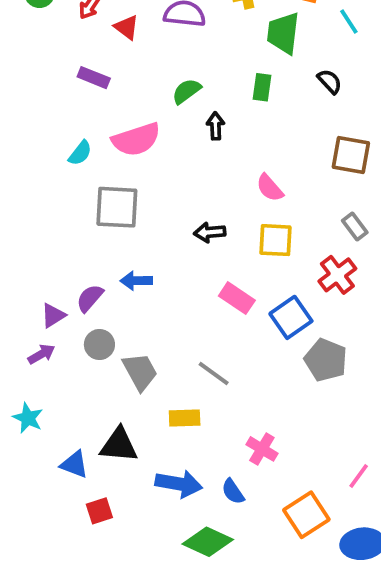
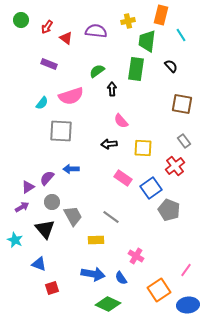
green rectangle: (262, 87) -> (136, 69), size x1.6
pink semicircle: (270, 188) -> (121, 121), moved
black triangle: (119, 445) -> (45, 229), moved, turned 45

